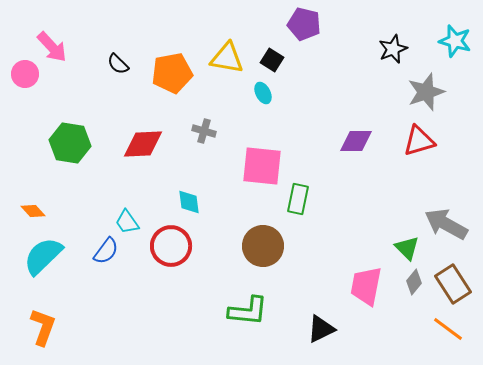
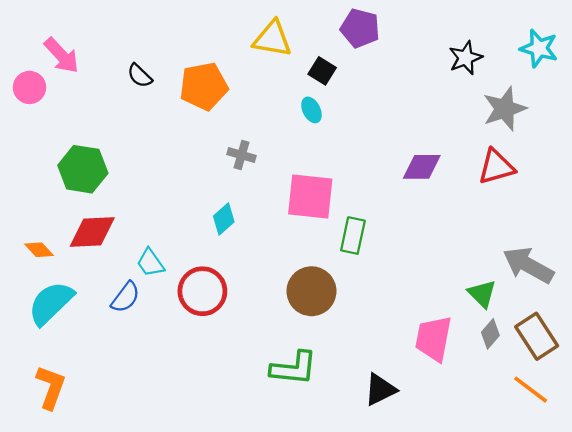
yellow triangle: (227, 58) -> (272, 39), moved
red diamond: (143, 144) -> (92, 232), moved
cyan diamond: (189, 202) -> (224, 219), moved, turned 56

